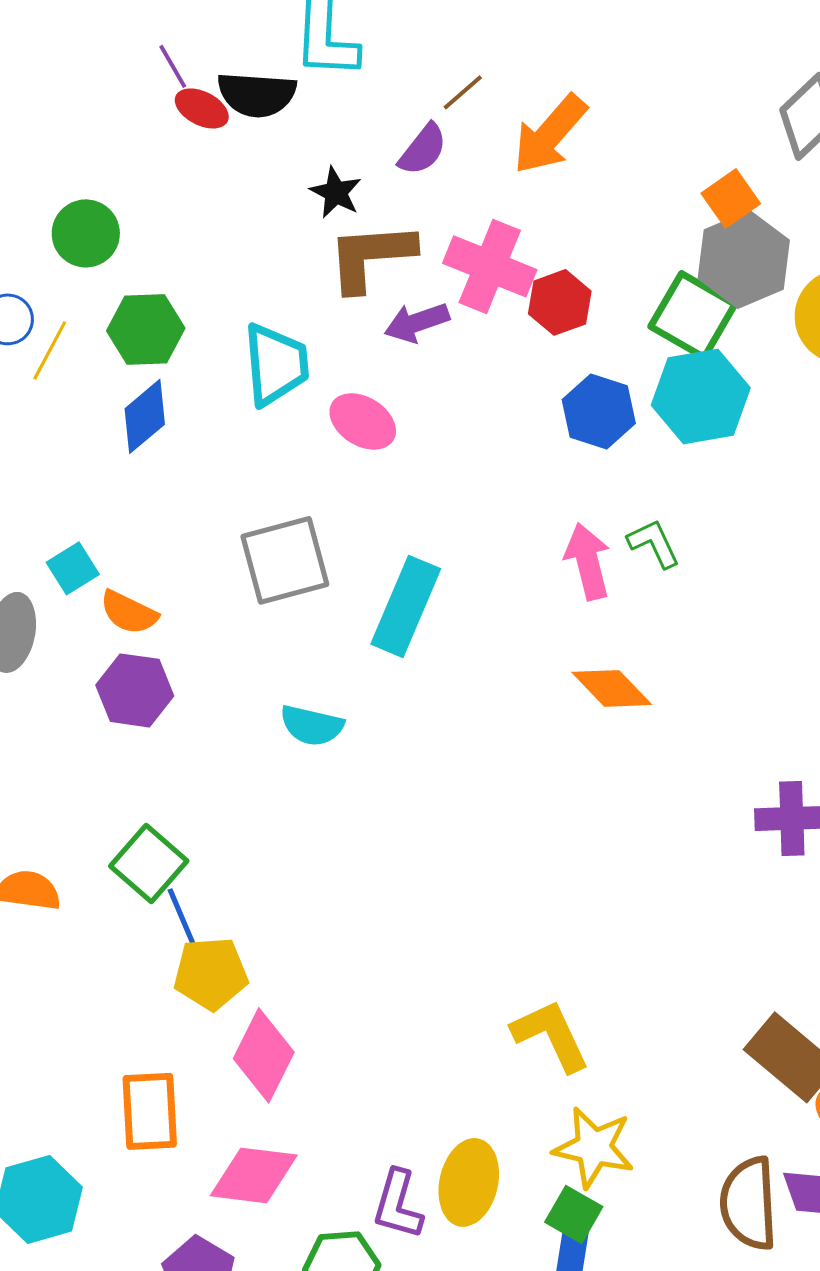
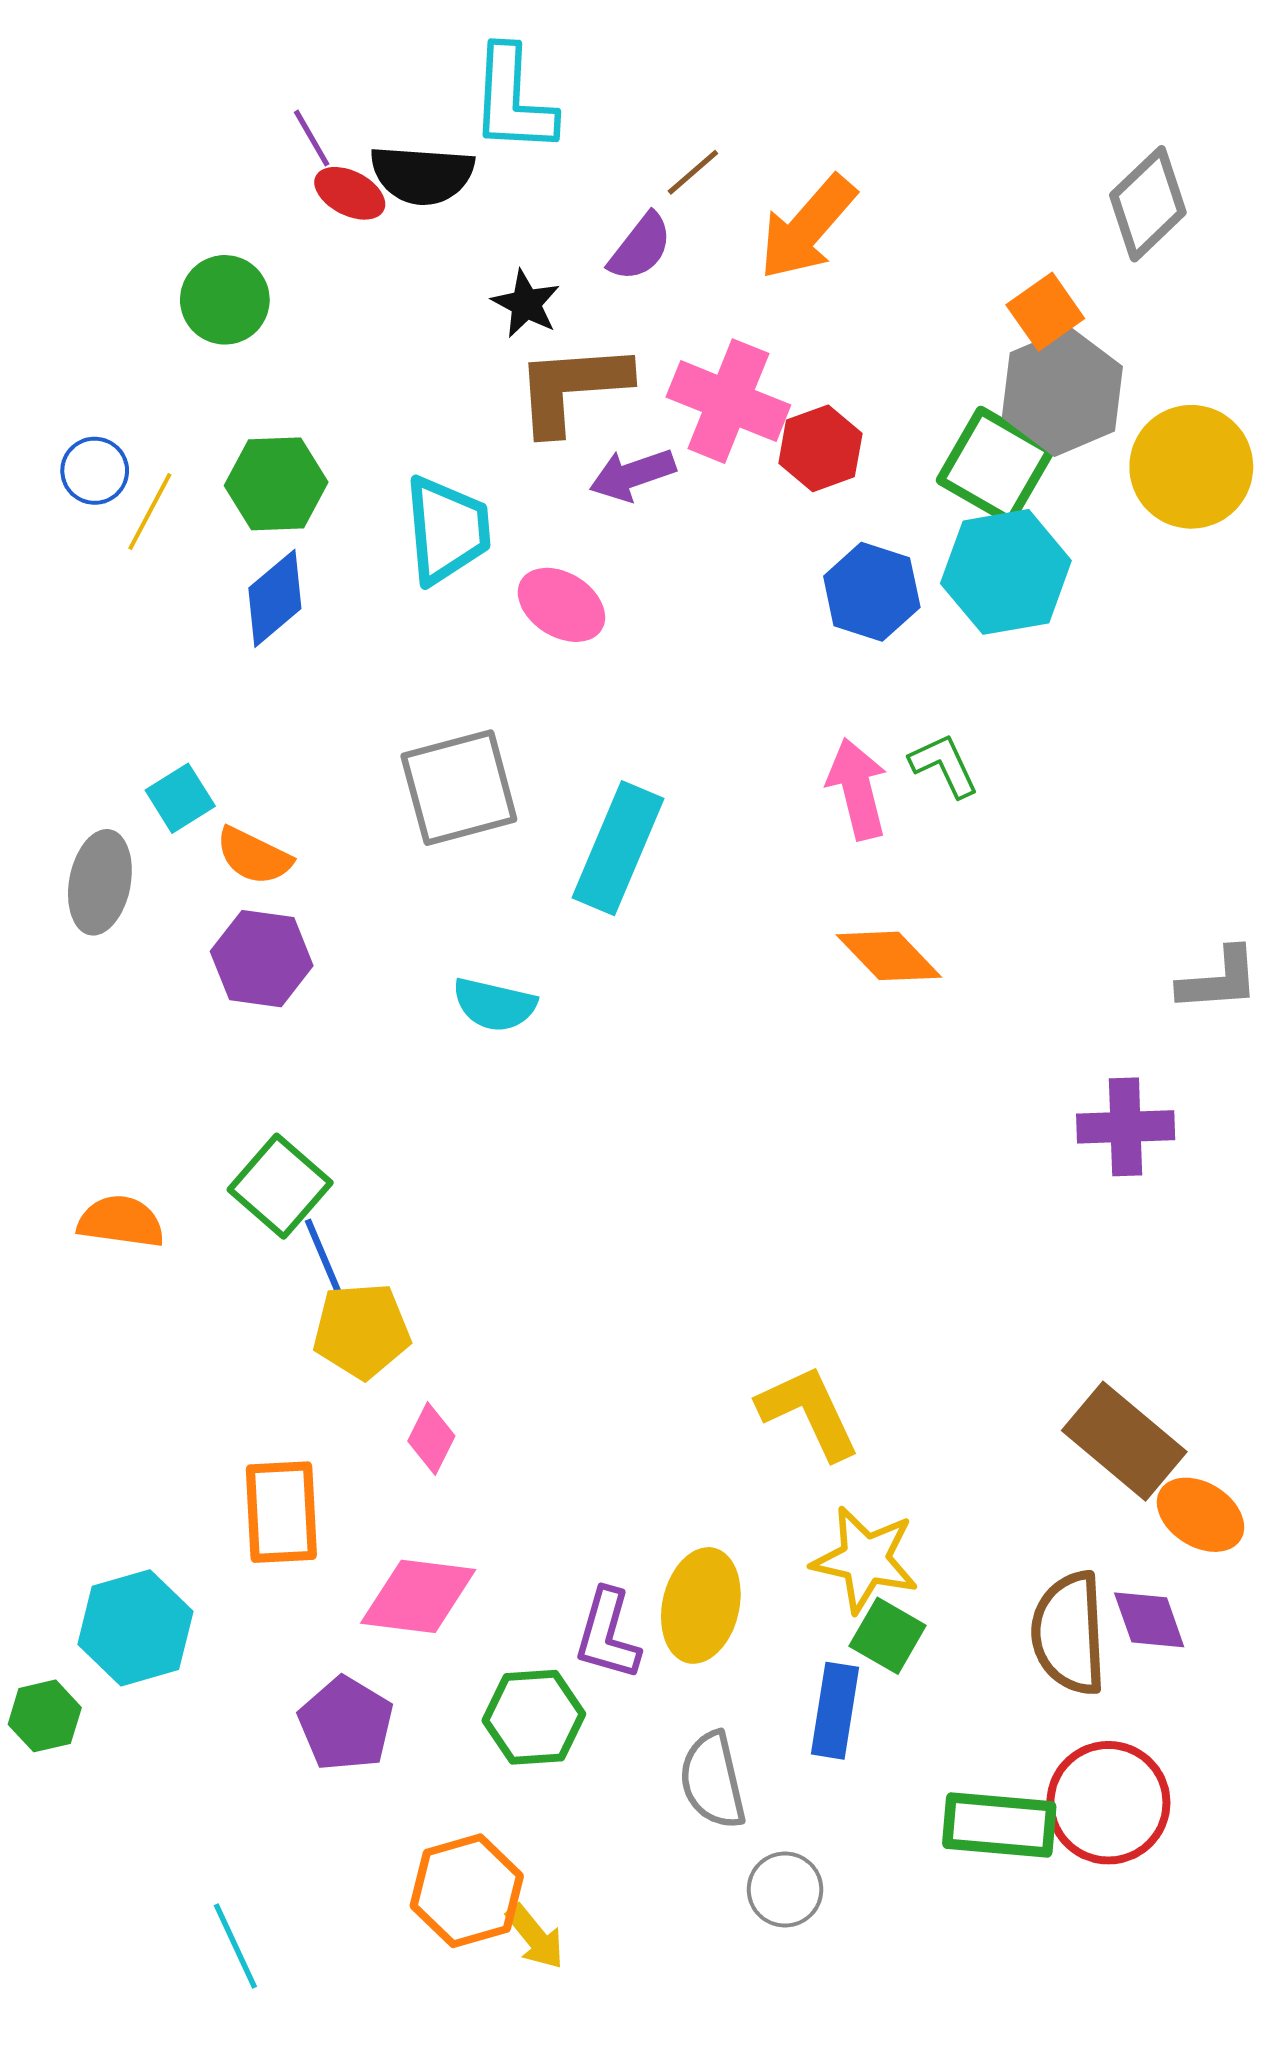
green circle: (86, 233) -> (225, 300), moved
pink diamond: (264, 1055) -> (431, 1438), size x0.6
green square: (574, 1214) -> (888, 1636), moved

